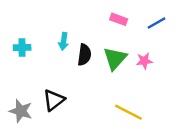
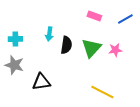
black triangle: (54, 100) -> (41, 82), turned 30
gray star: (21, 111) -> (14, 65), moved

